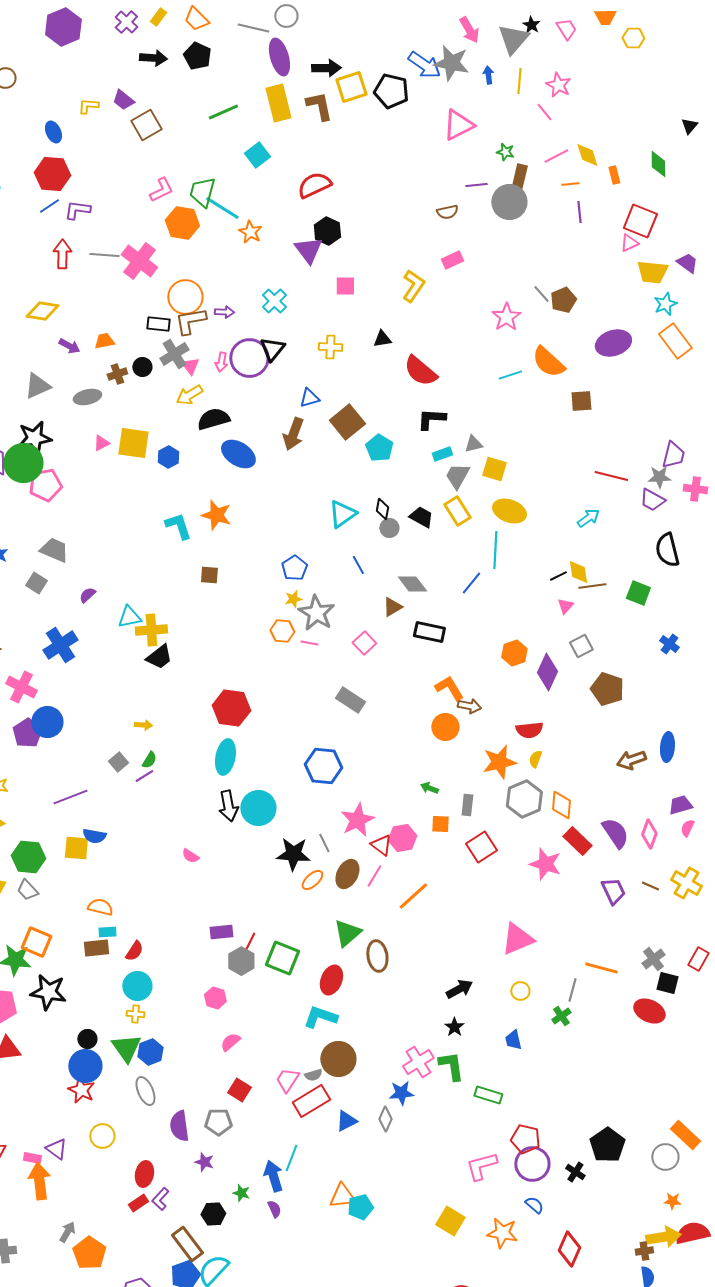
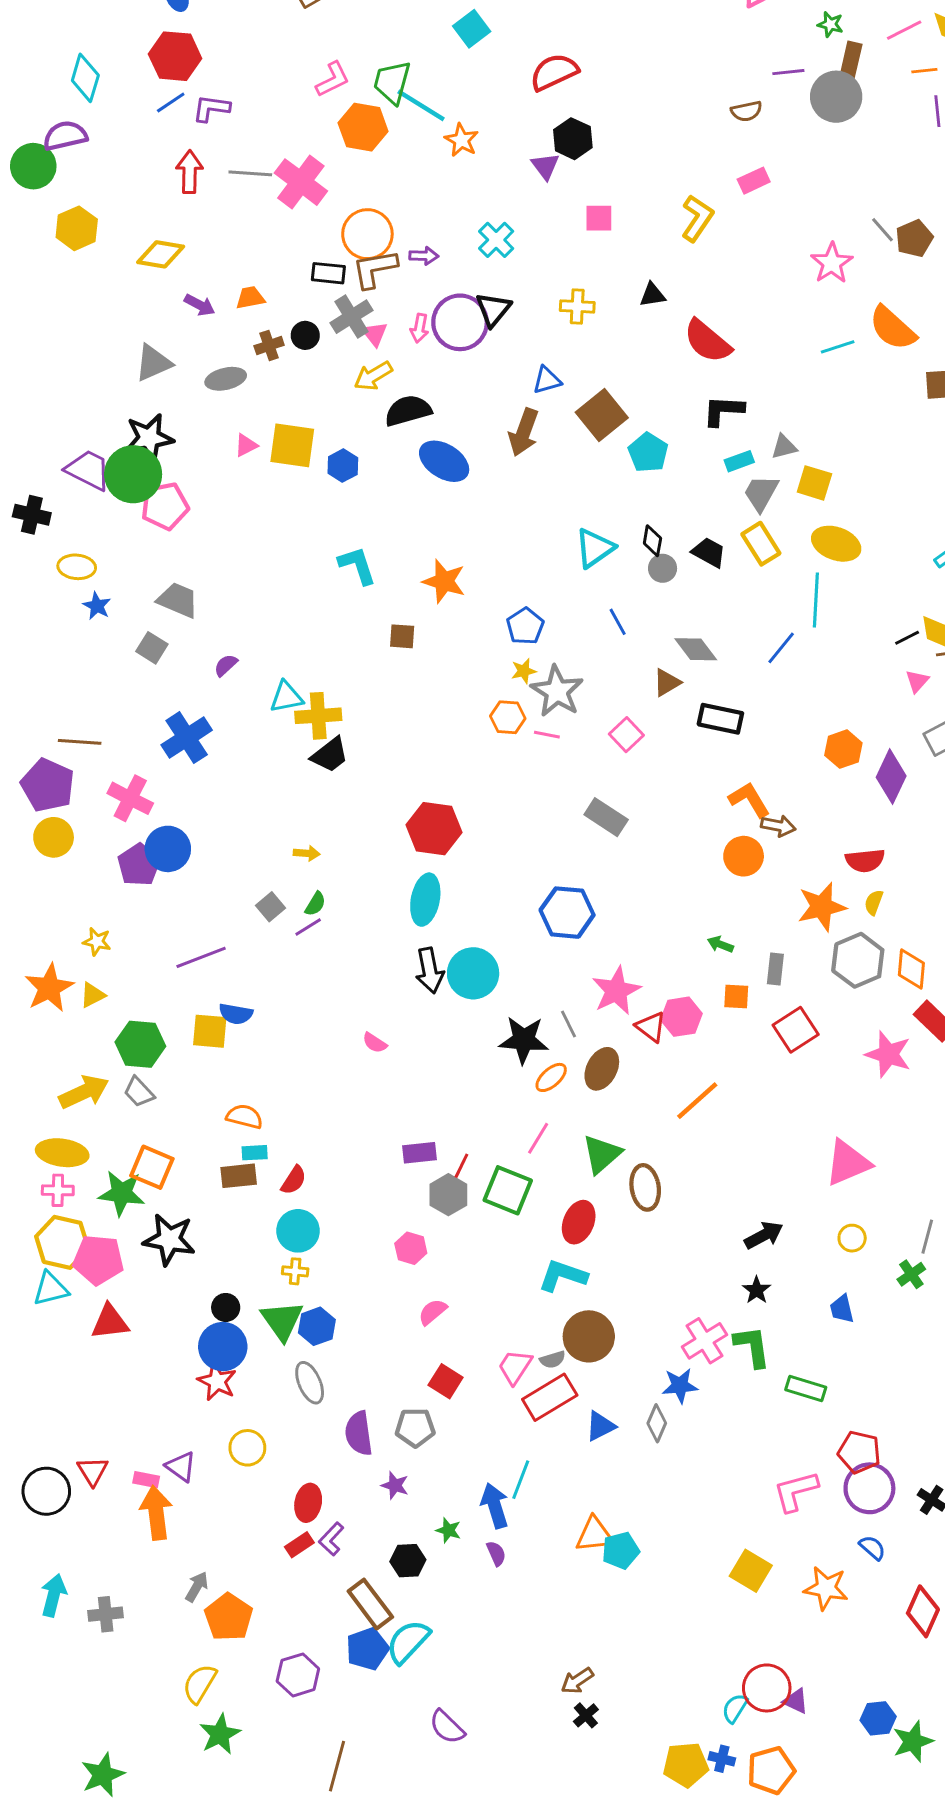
purple triangle: (308, 250) -> (545, 166), size x0.7
orange star: (216, 515) -> (444, 581), moved
pink line: (374, 876) -> (538, 1138), moved

